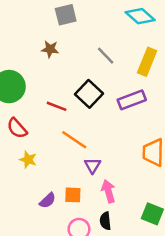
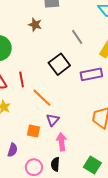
red line: (57, 106) -> (22, 80), moved, turned 49
orange square: (73, 195) -> (34, 131), moved
purple semicircle: (48, 201) -> (13, 150), moved, turned -40

